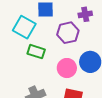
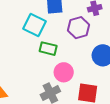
pink circle: (67, 68) -> (64, 72), moved

